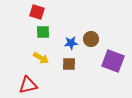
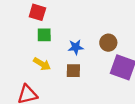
brown circle: (91, 39) -> (108, 43), moved

